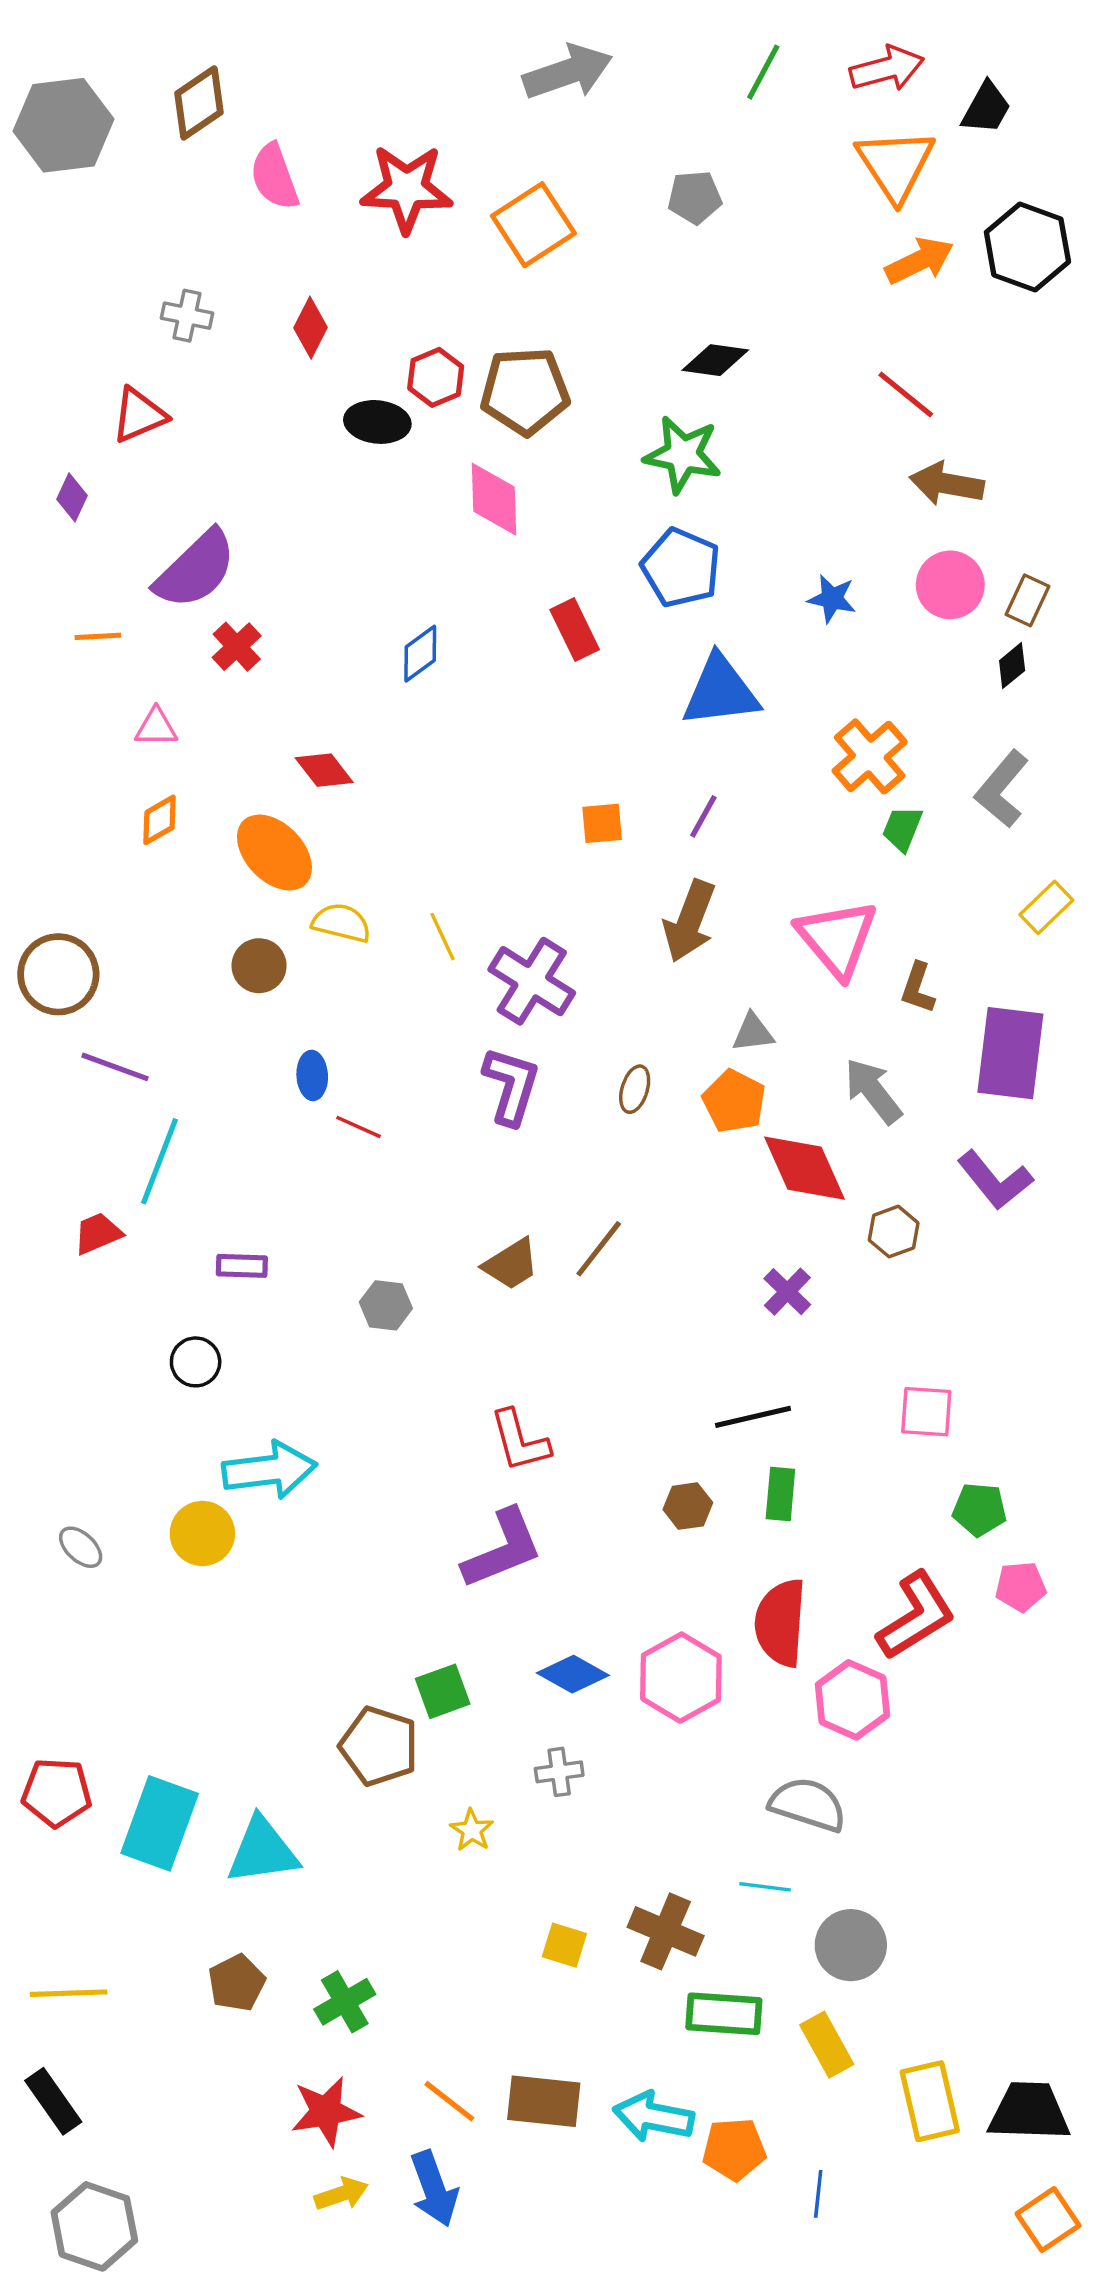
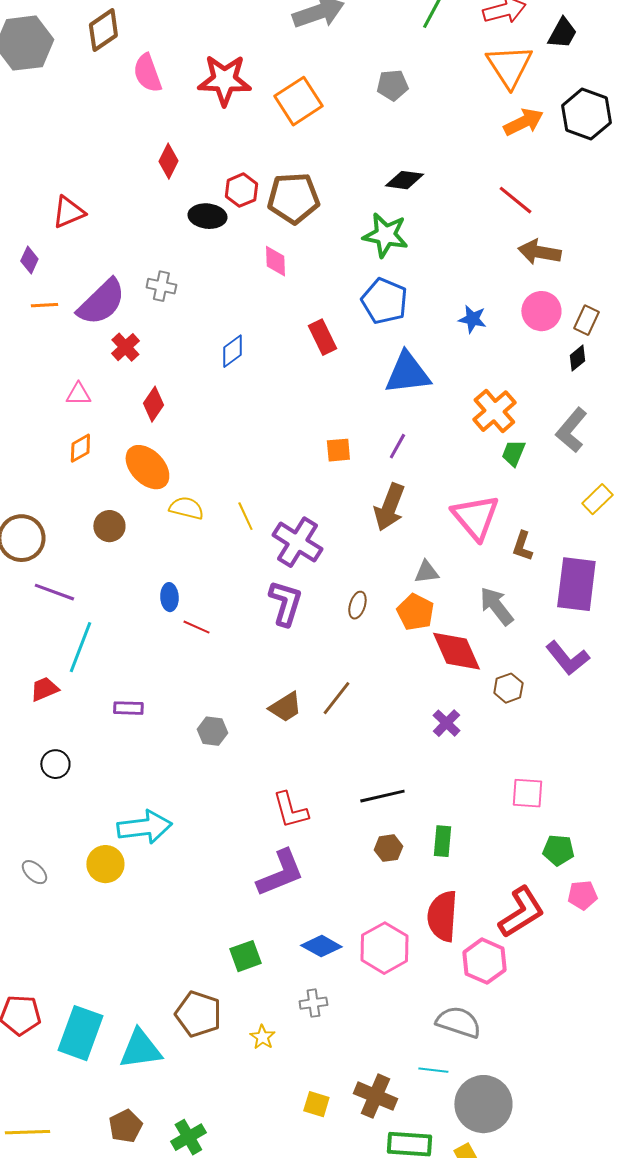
gray cross: (187, 316) -> (161, 286), moved
pink diamond: (494, 499) -> (275, 261), size x0.7
orange line: (98, 636) -> (44, 305), moved
red diamond: (324, 770) -> (153, 404), moved, turned 72
brown circle: (259, 966) -> (109, 526), moved
black circle: (196, 1362) -> (55, 764), moved
black line: (753, 1417) -> (382, 796), moved
brown pentagon: (379, 1746) -> (198, 1014), moved
gray circle: (851, 1945) -> (483, 1104), size x1.4

